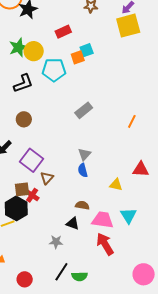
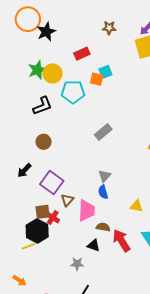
orange square: (78, 57) -> (97, 79), turned 32
pink trapezoid: (103, 220) -> (87, 211), moved, turned 85
red arrow: (105, 244) -> (121, 241), moved

